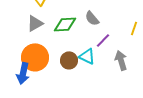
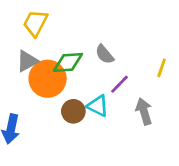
orange circle: (35, 57) -> (48, 79), moved

